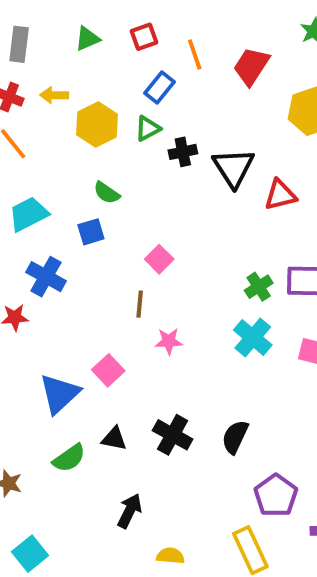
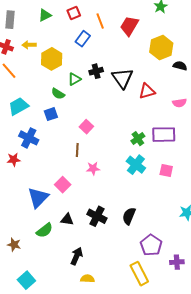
green triangle: (148, 128) -> (74, 79), moved
yellow semicircle: (170, 556) -> (87, 279), moved

